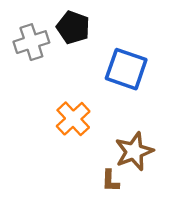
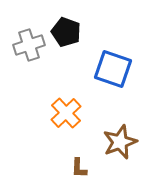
brown L-shape: (110, 181) -> (79, 168), moved

